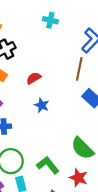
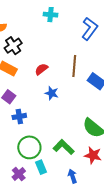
brown line: (79, 69) -> (74, 66), moved

